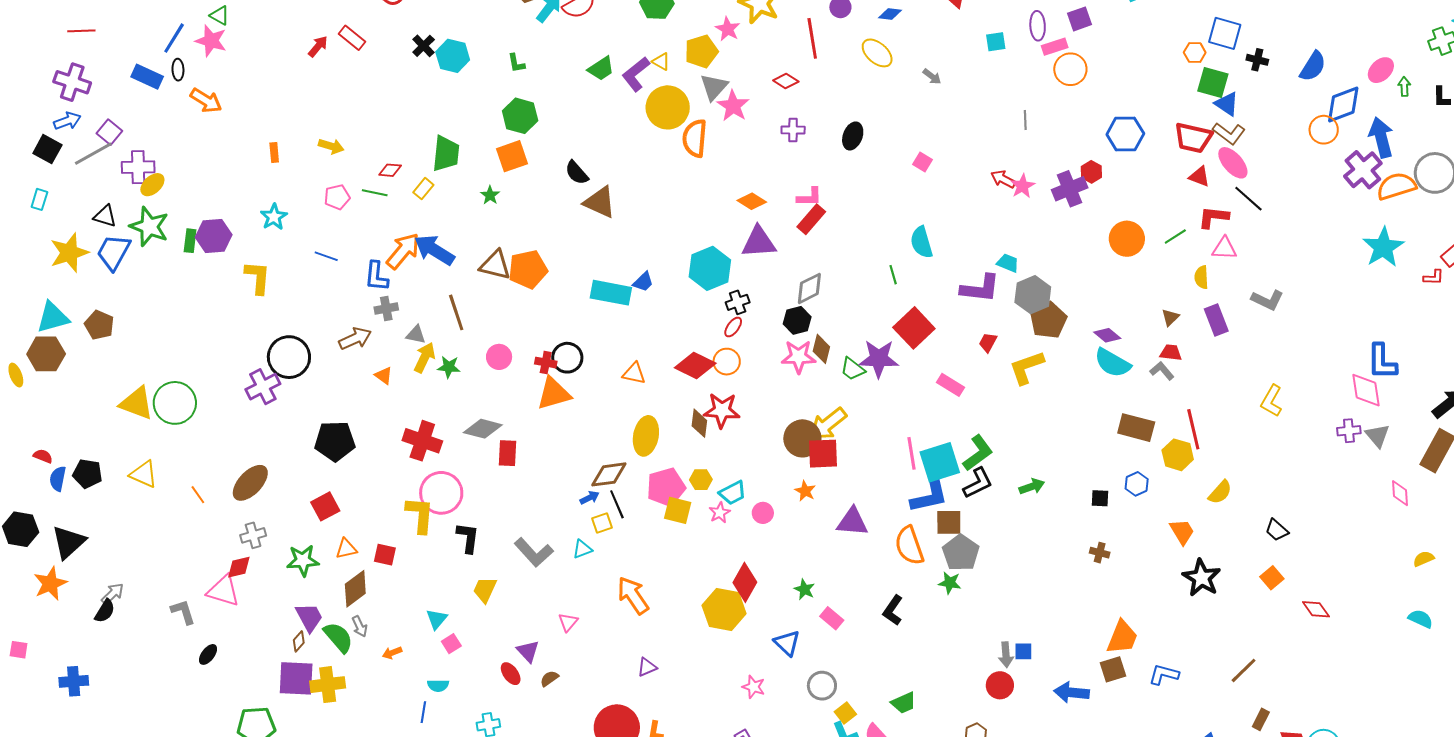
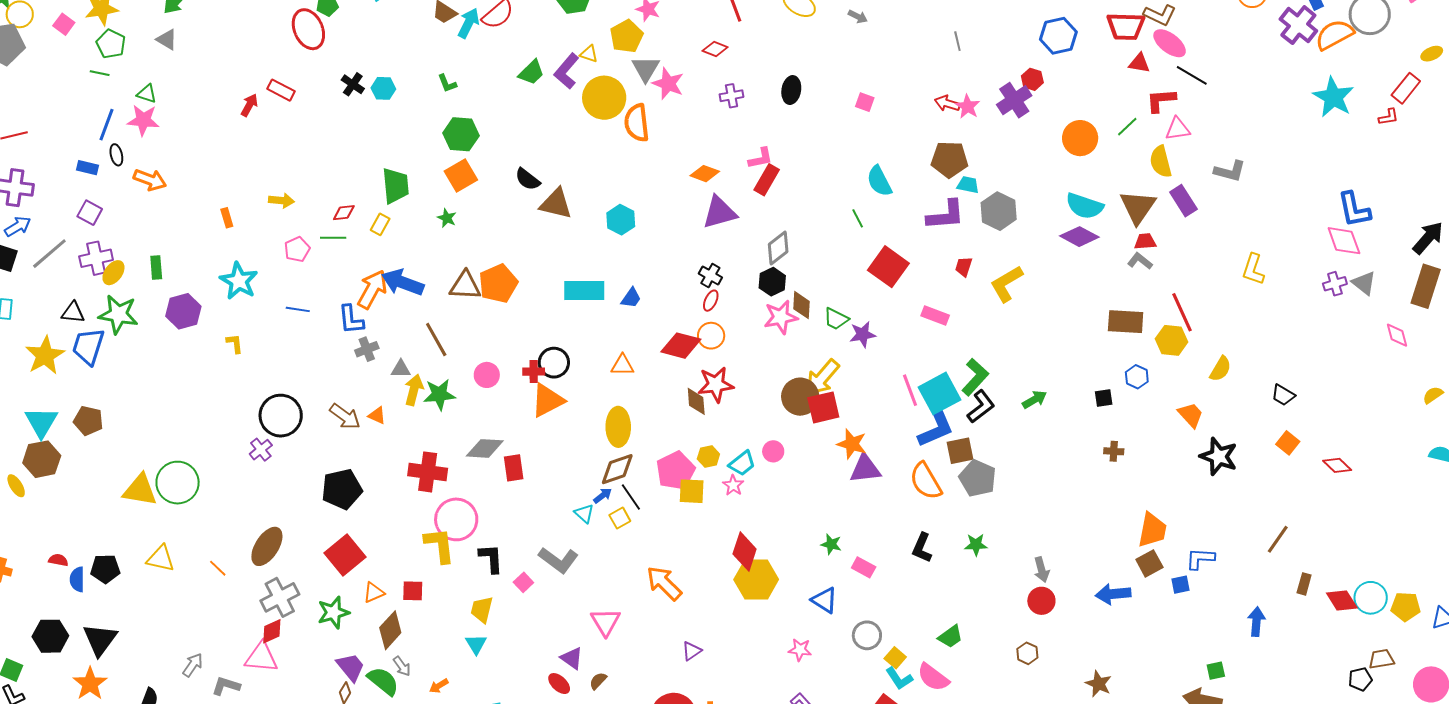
cyan hexagon: (453, 56) -> (383, 88), size x0.7
blue rectangle: (147, 77) -> (87, 168), size x0.7
purple square: (109, 132) -> (90, 213), moved
cyan star: (274, 217) -> (239, 281), size x1.4
green rectangle: (190, 241) -> (156, 268), moved
cyan hexagon: (710, 268) -> (621, 220), moved, size x0.7
yellow semicircle: (1201, 277) -> (1161, 162), size x1.4
yellow L-shape: (258, 278) -> (235, 344), size x0.6
blue trapezoid: (643, 282) -> (631, 298), moved
black cross: (738, 302) -> (710, 275), turned -30
cyan triangle: (53, 317) -> (41, 422), turned -33
brown triangle: (1170, 317) -> (1138, 207), size x2.0
brown pentagon: (1048, 320) -> (950, 159), moved, turned -30
purple diamond: (1107, 335) -> (1079, 237), size x1.4
brown arrow: (355, 339) -> (345, 416), moved, turned 72
purple star: (879, 359) -> (863, 334), moved, size x0.7
cyan semicircle: (1112, 363) -> (1085, 206), moved
green star: (449, 367) -> (439, 395), size x1.4
purple cross: (263, 387) -> (261, 450), size x0.7
yellow ellipse: (646, 436) -> (618, 427), moved
orange star: (805, 491) -> (852, 444), moved, size x1.4
red square: (325, 506) -> (345, 555), size x1.4
pink circle: (763, 513) -> (773, 451), moved
gray cross: (253, 535) -> (280, 597), size x1.5
cyan triangle: (582, 549) -> (584, 513), moved, turned -45
red diamond: (745, 582) -> (745, 551), moved
green star: (950, 583) -> (976, 545), moved
yellow trapezoid: (485, 590) -> (482, 609), moved
gray arrow: (113, 594) -> (193, 665), moved
gray L-shape: (183, 612) -> (226, 686), turned -44
pink triangle: (568, 622) -> (606, 622), size x1.5
pink square: (451, 644) -> (523, 582), moved
blue square: (1023, 651) -> (1181, 585), moved

